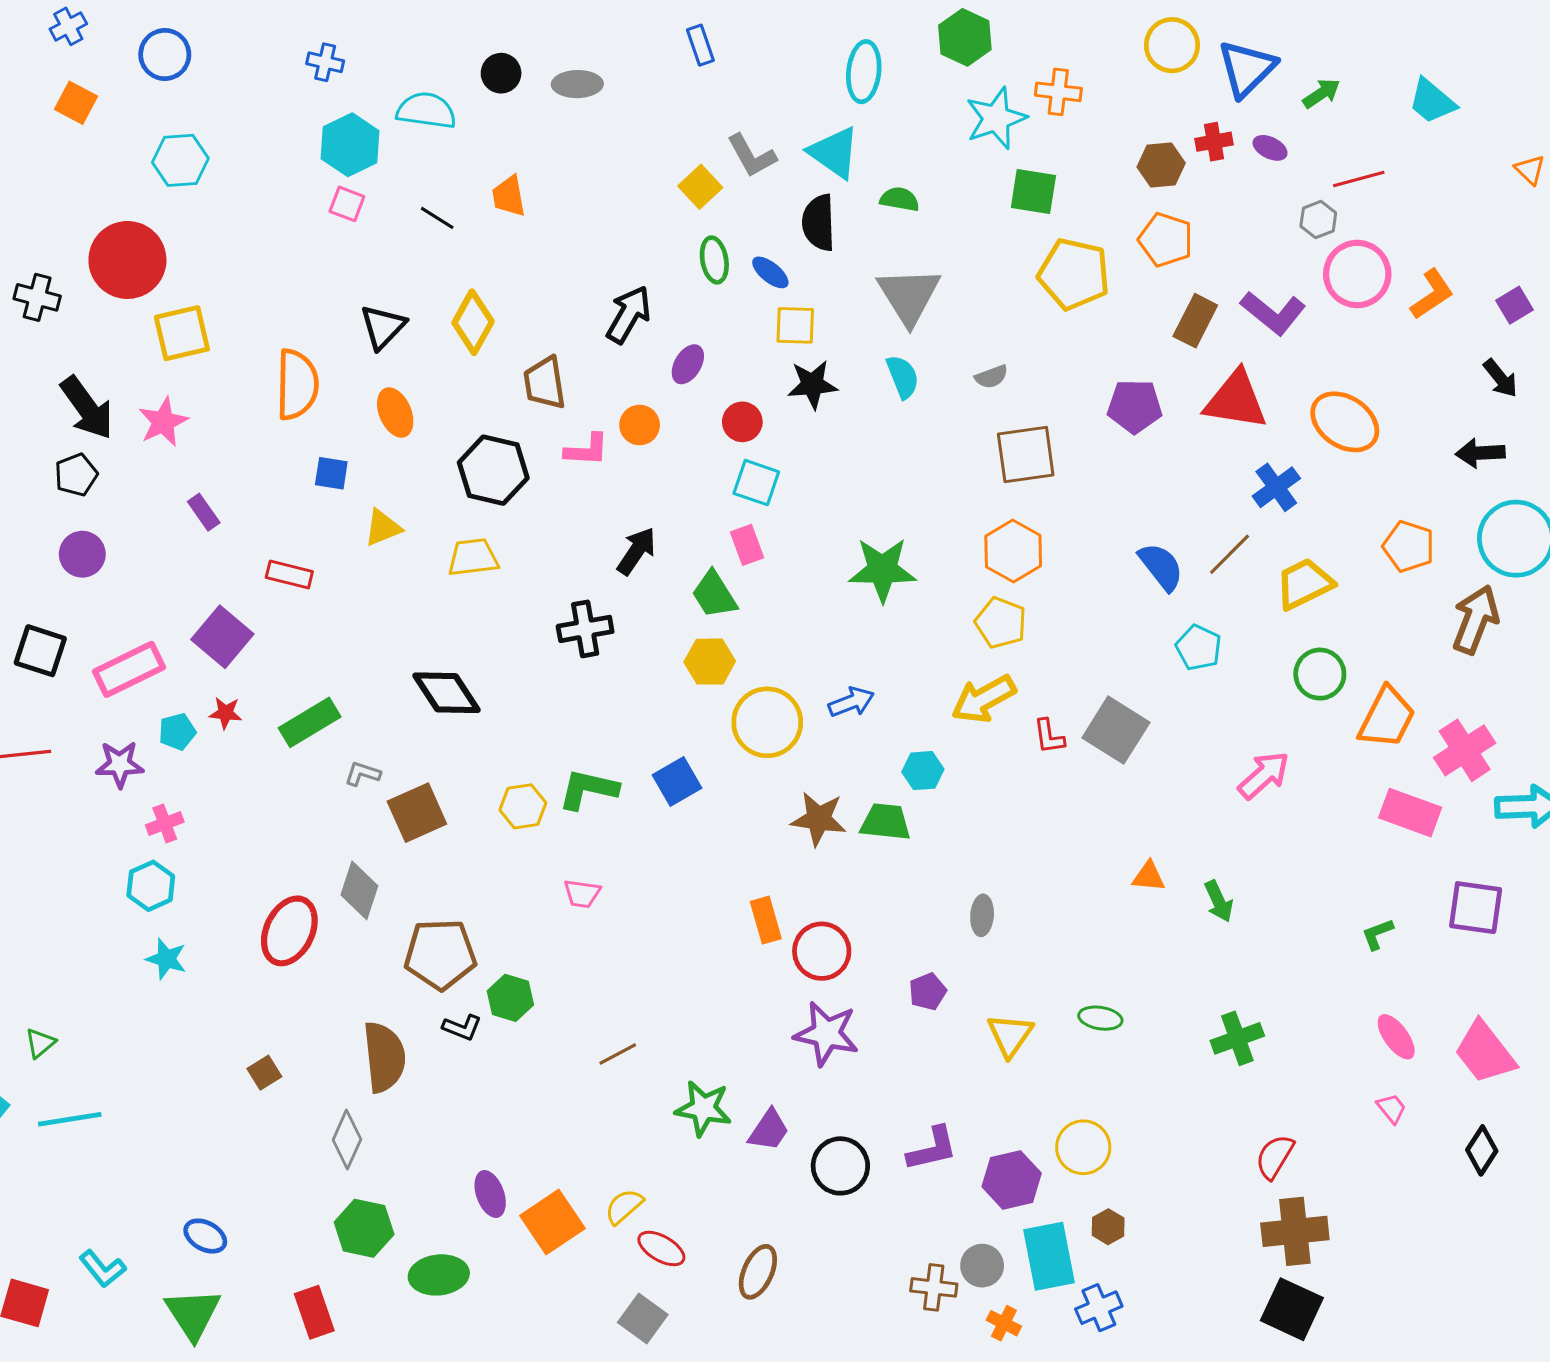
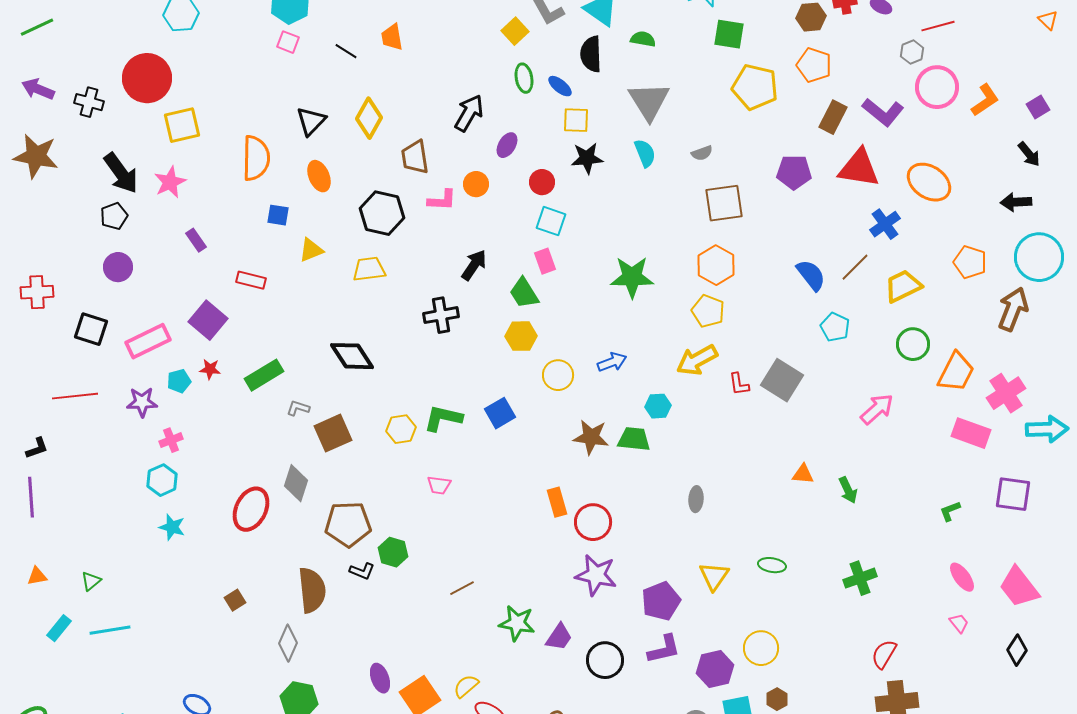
yellow circle: (767, 722) -> (558, 375), size x0.7
purple pentagon: (928, 992) -> (661, 601), moved, size x1.6

